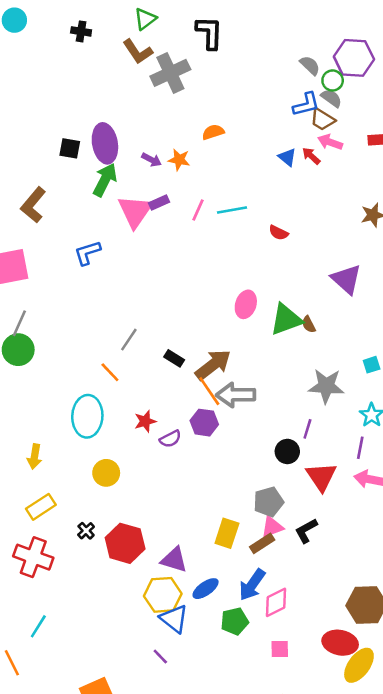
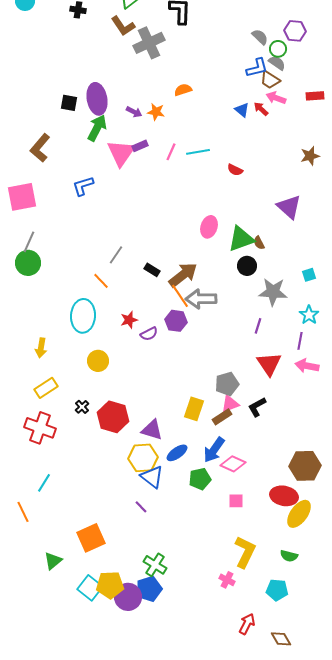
purple hexagon: (354, 58) -> (295, 31), size x0.7
black circle: (287, 451) -> (247, 266), moved
pink diamond: (276, 602) -> (233, 464), turned 50

